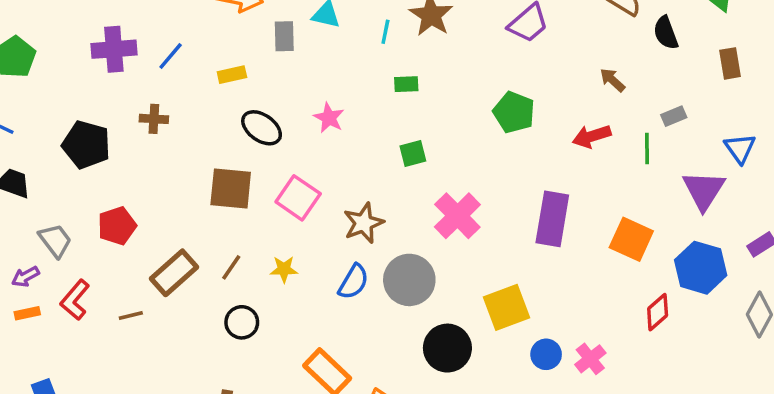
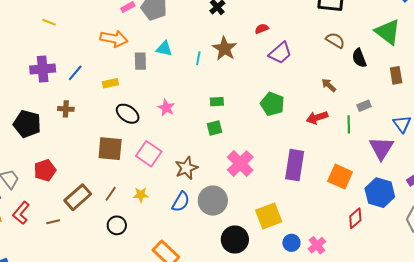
green rectangle: (406, 84) -> (217, 102), moved

